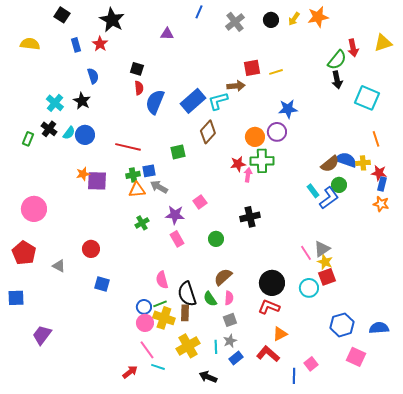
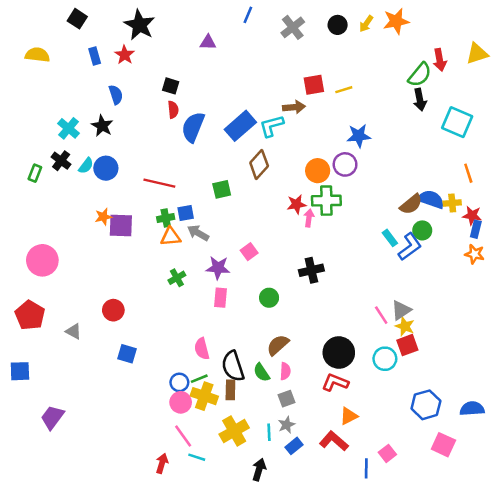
pink rectangle: (177, 239) -> (220, 298), turned 35
red arrow: (130, 372) -> (162, 463), turned -35
black arrow: (208, 377) -> (259, 470), turned 84

